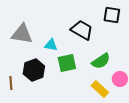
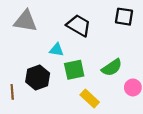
black trapezoid: (82, 30) -> (79, 25), moved
gray triangle: (22, 34) -> (25, 21), moved
yellow rectangle: (100, 89) -> (90, 99), moved

